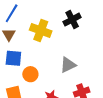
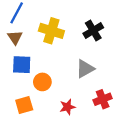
black cross: (72, 20) -> (93, 31), moved

